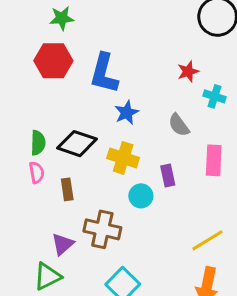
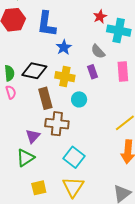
cyan cross: (215, 96) -> (119, 31), size x1.6
purple rectangle: (168, 176) -> (92, 72), moved
brown rectangle: (67, 189) -> (45, 98), moved, size x1.5

